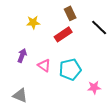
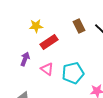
brown rectangle: (70, 13) -> (79, 26), moved
red rectangle: (63, 34) -> (49, 42), moved

